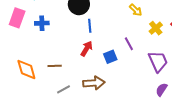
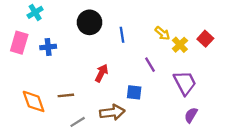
yellow arrow: (136, 10) -> (162, 33), moved
blue line: (90, 26) -> (122, 35), moved
blue square: (110, 57) -> (134, 92), moved, turned 32

